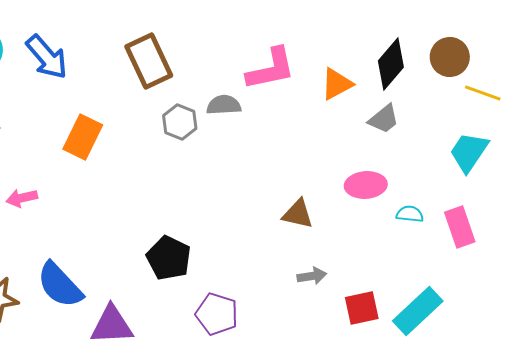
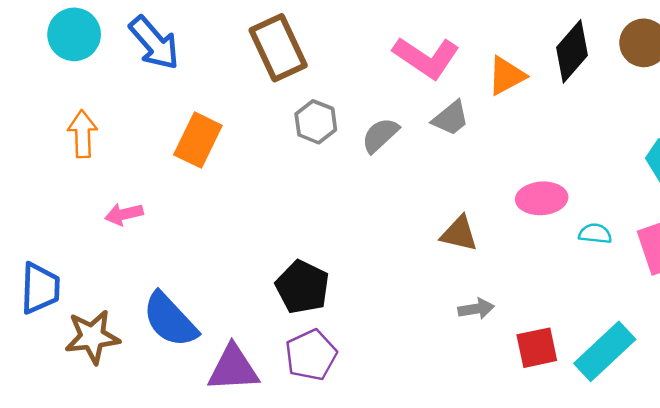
pink L-shape: (271, 69) -> (426, 57), turned 46
gray semicircle: (224, 105) -> (380, 135), moved, turned -40
gray trapezoid: (384, 119) -> (451, 118), moved
purple pentagon: (217, 314) -> (311, 355), moved, turned 30

